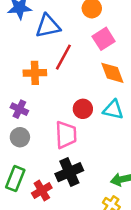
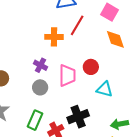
pink square: (104, 39) -> (109, 12), turned -30
cyan triangle: (113, 110) -> (105, 89), moved
pink trapezoid: (66, 135) -> (67, 75), moved

